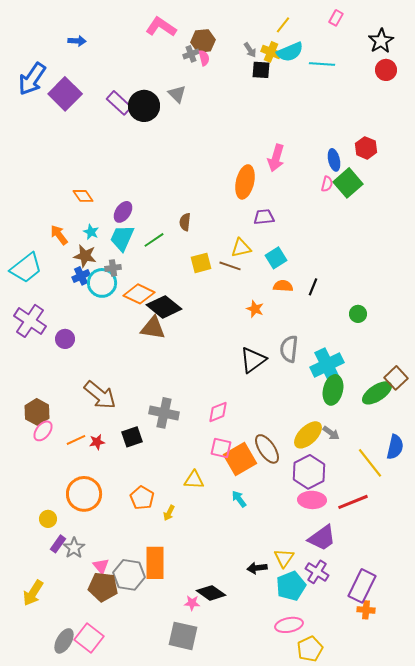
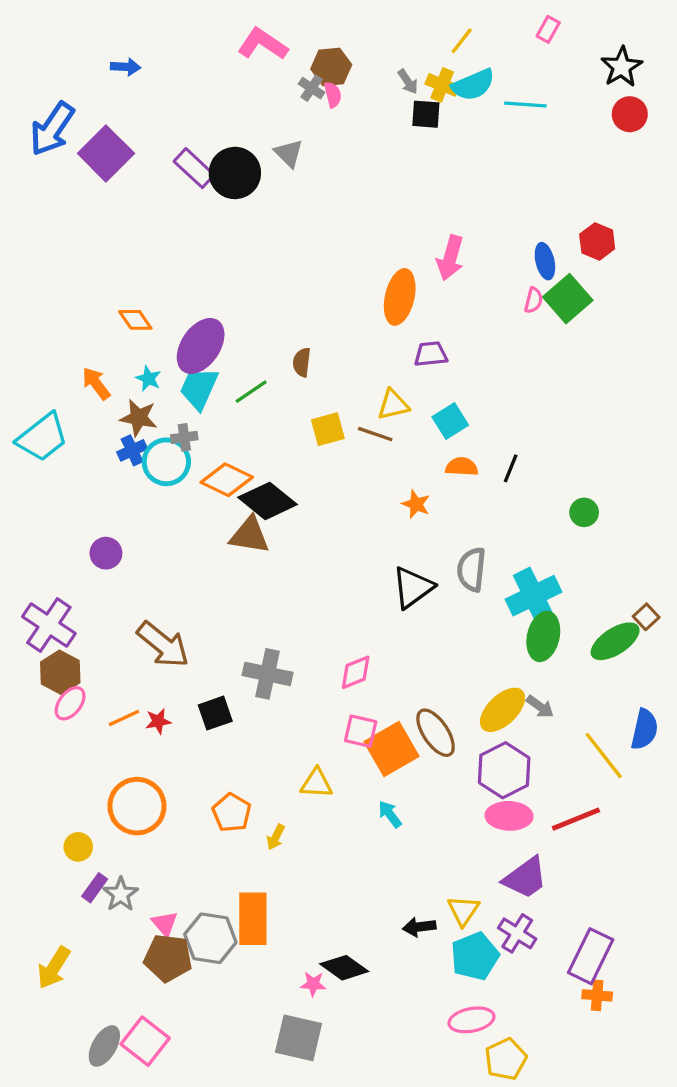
gray cross: (191, 54) -> (312, 88), turned -35
purple ellipse: (123, 212) -> (201, 346), size x1.6
purple cross: (30, 321) -> (49, 625), moved
brown square: (396, 378) -> (646, 617), size x0.7

